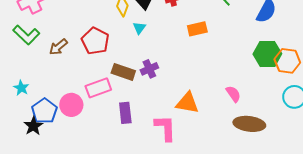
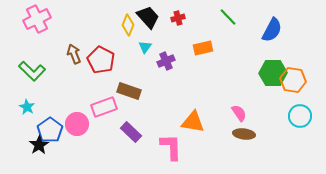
green L-shape: (26, 35) -> (32, 71), moved
brown arrow: (58, 47) -> (74, 54), moved, turned 108
purple cross: (149, 69) -> (166, 61), moved
purple rectangle: (125, 113) -> (131, 132), turned -40
brown ellipse: (249, 124) -> (244, 134), moved, size x0.7

